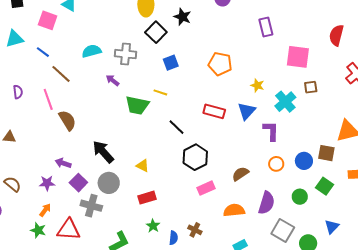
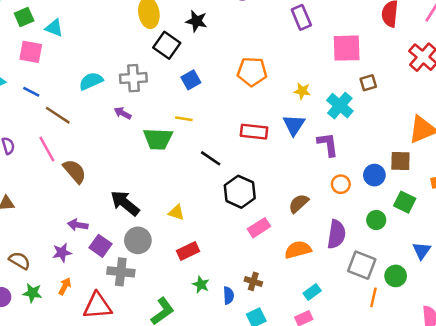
green star: (38, 230) -> (32, 293), moved

